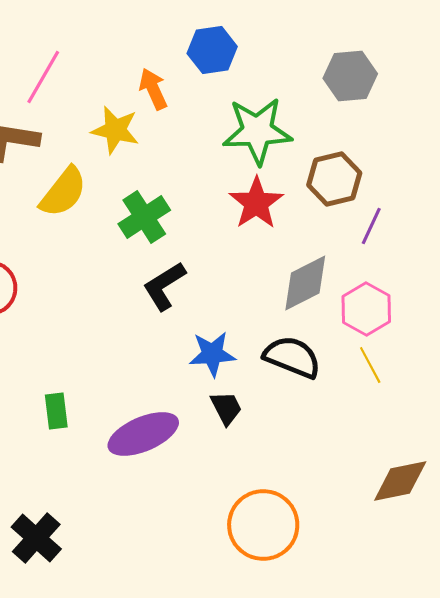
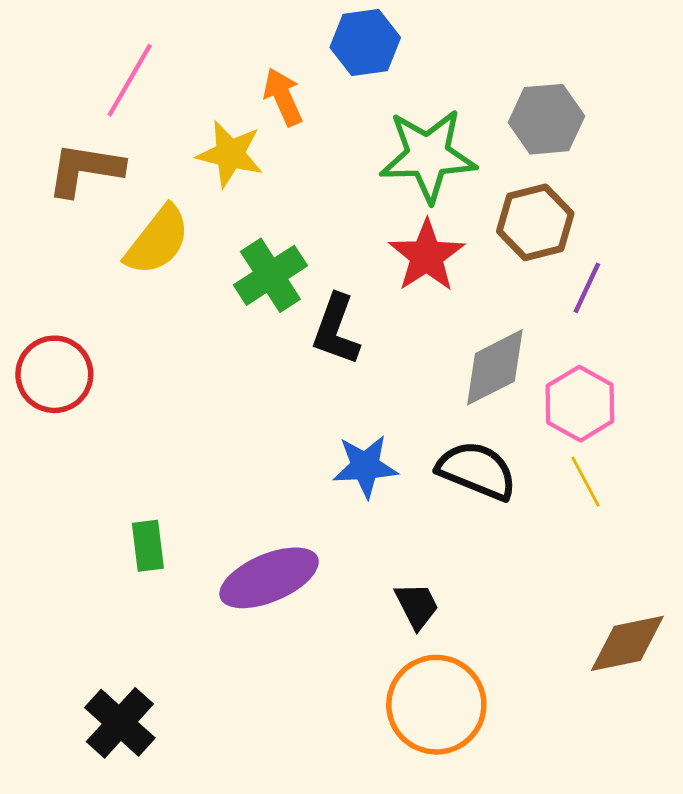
gray hexagon: (350, 76) -> (546, 119), moved
black L-shape: (164, 286) -> (336, 330), moved, turned -38
black trapezoid: (226, 408) -> (417, 606), moved

